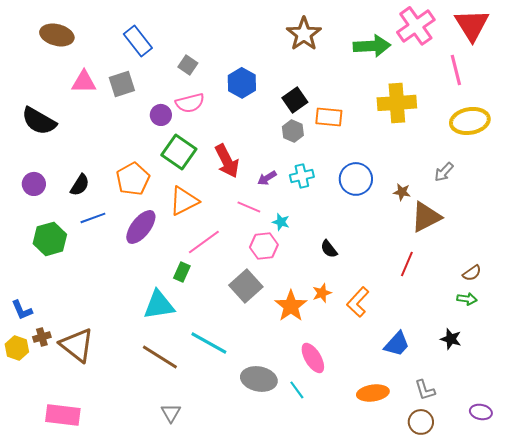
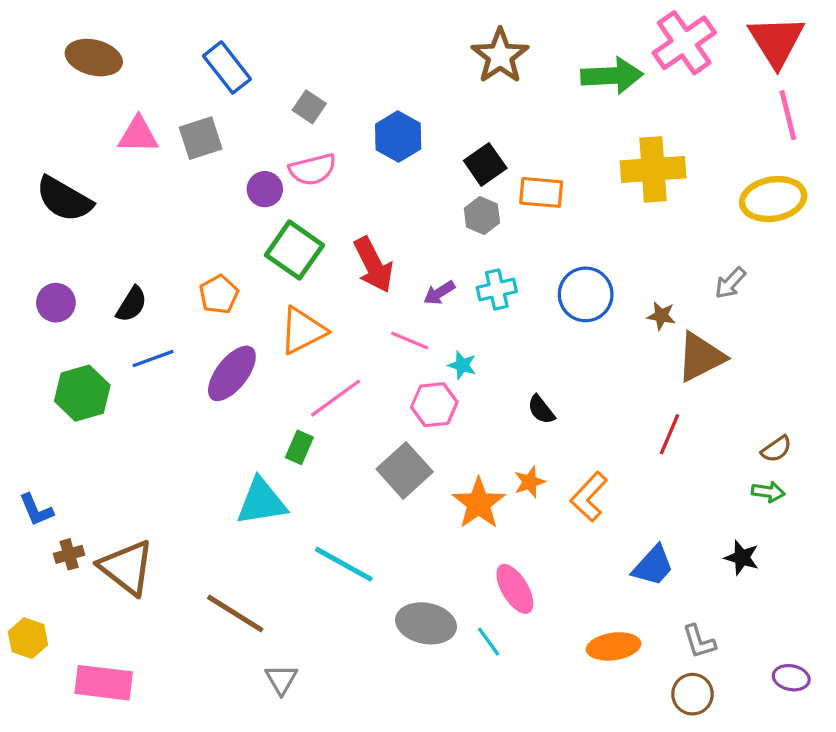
pink line: (456, 70) -> (788, 115), moved
orange pentagon: (133, 179) -> (219, 294), size x0.7
yellow hexagon: (17, 348) -> (28, 638), moved
brown line: (160, 357) -> (235, 614), moved

